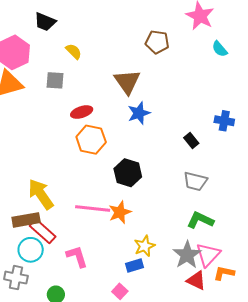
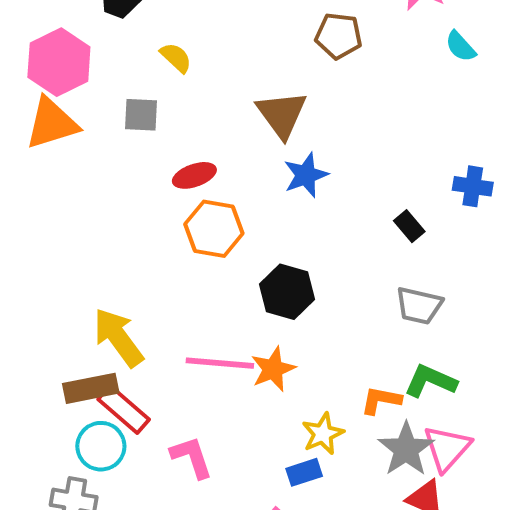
orange L-shape: (224, 273) -> (381, 400), moved

